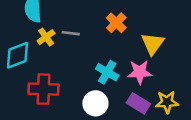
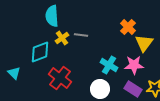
orange cross: (116, 23) -> (128, 27), moved
red cross: (43, 89) -> (60, 78), turned 35

